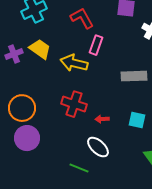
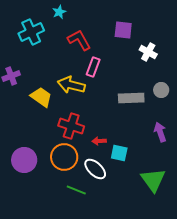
yellow trapezoid: (40, 49) -> (41, 97), moved
orange circle: (22, 108) -> (64, 157), moved
cyan square: (137, 120) -> (119, 153), moved

